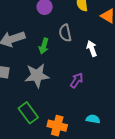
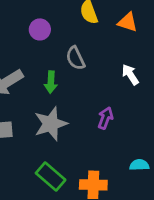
white arrow: (92, 49) -> (130, 75), moved

